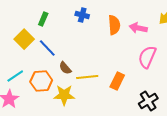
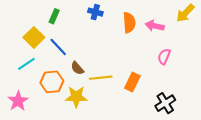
pink semicircle: (147, 57) -> (164, 57), size x0.7
cyan line: (15, 76) -> (26, 64), moved

